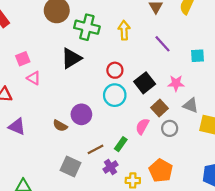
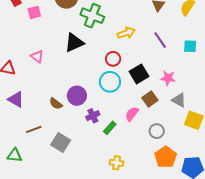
yellow arrow: (124, 30) -> (126, 33), moved, turned 66
cyan square: (197, 56) -> (190, 46), moved
pink square: (23, 59) -> (34, 12), moved
gray circle: (170, 128) -> (157, 131), moved
brown line: (95, 149) -> (34, 129), moved
purple cross: (111, 167) -> (93, 116), moved
orange pentagon: (161, 171) -> (166, 157), moved

